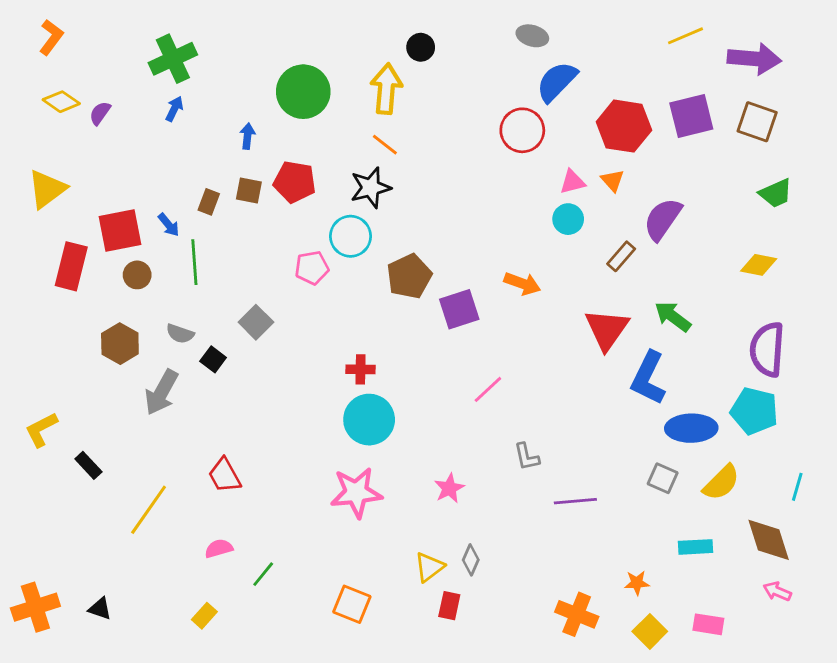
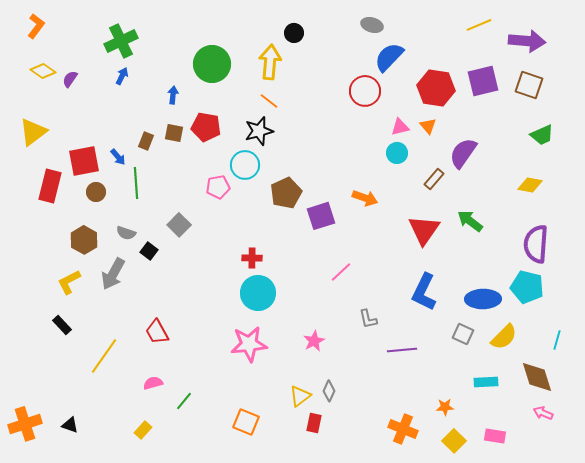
blue L-shape: (648, 378) -> (424, 292), moved
yellow L-shape: (41, 430) -> (69, 282), moved

